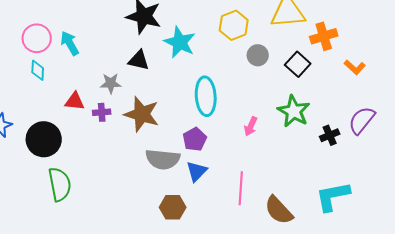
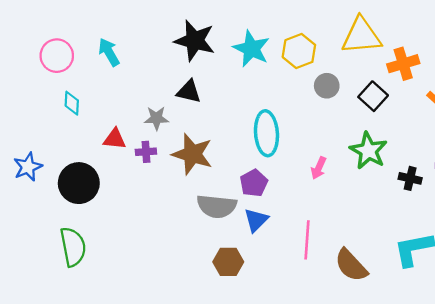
pink circle: (37, 38) -> (57, 56), moved
cyan star: (180, 42) -> (251, 49), moved
cyan arrow: (70, 43) -> (109, 52), moved
black cross: (330, 135) -> (410, 178), turned 36
green semicircle: (60, 184) -> (73, 247), moved

